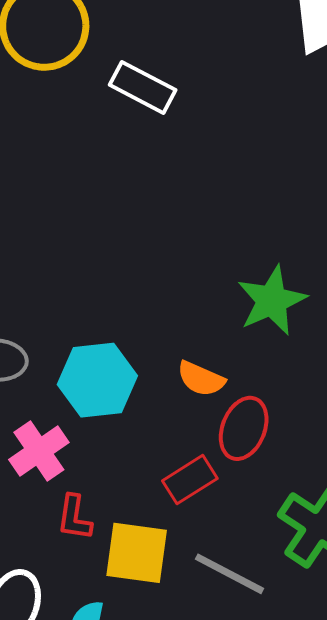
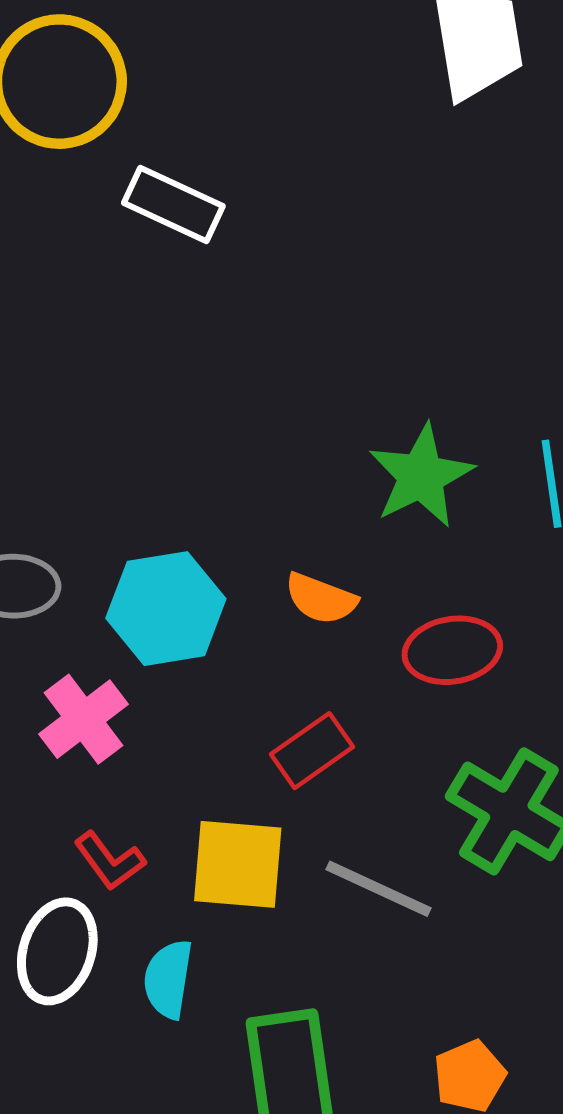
white rectangle: (143, 87) -> (173, 204), moved
red ellipse: (244, 428) -> (452, 650), moved, turned 62
red L-shape: (74, 518) -> (109, 861), moved, turned -42

